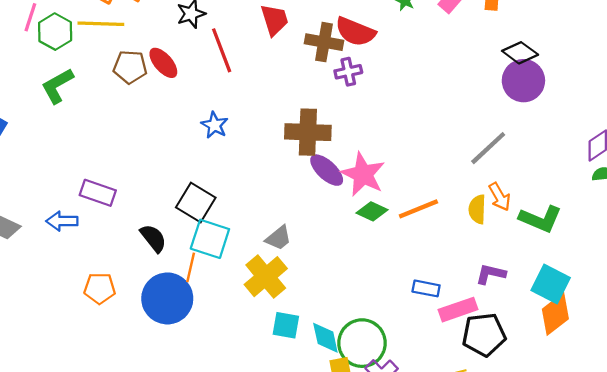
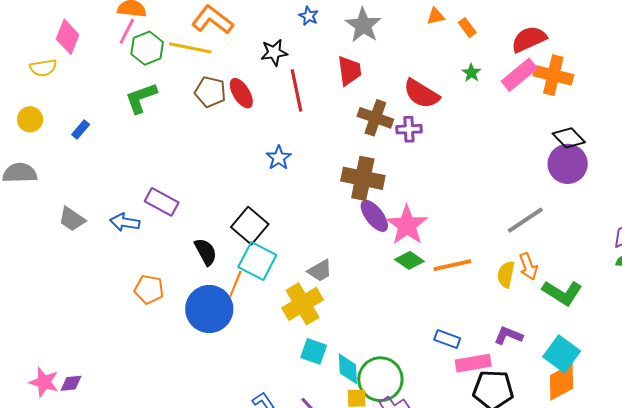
brown cross: (324, 42) -> (375, 118), moved

